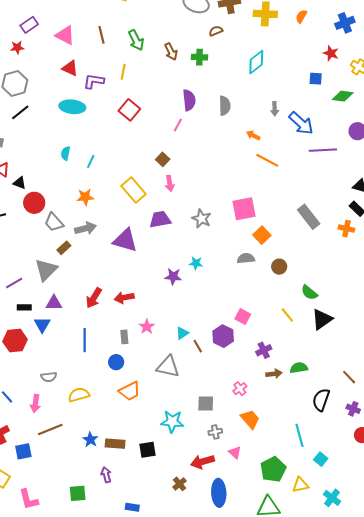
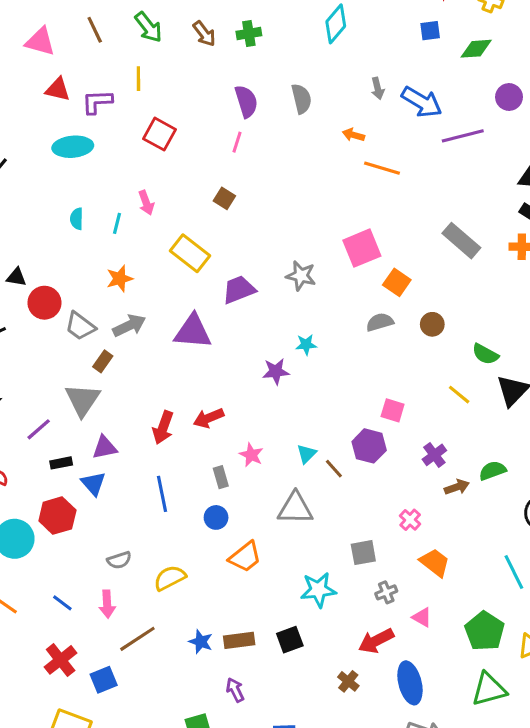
pink arrow: (170, 183) -> (146, 203), moved

